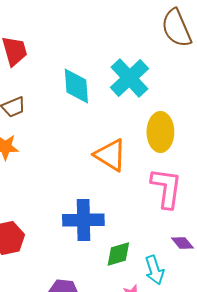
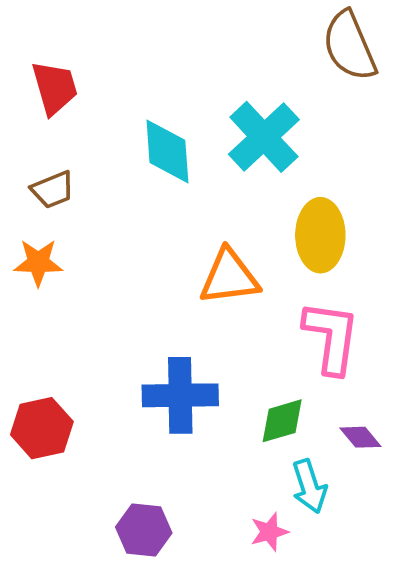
orange triangle: (110, 155) -> (229, 277), turned -39
green diamond: (118, 254) -> (282, 421), moved

